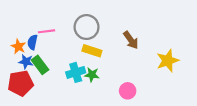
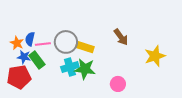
gray circle: (87, 27) -> (66, 42), moved
pink line: (47, 31) -> (43, 44), moved
green star: (92, 75) -> (85, 69), size x1.5

